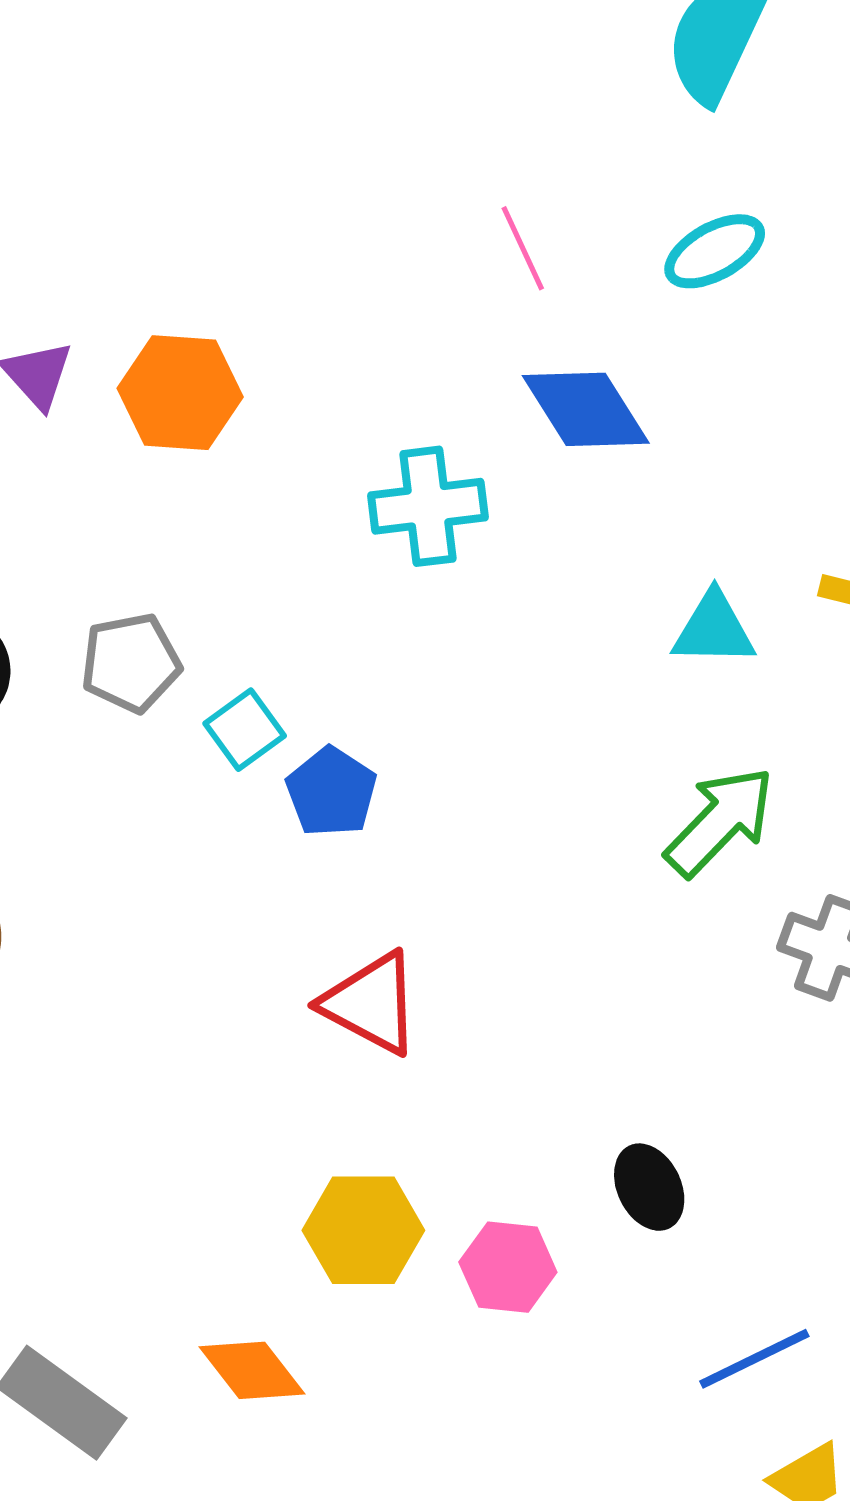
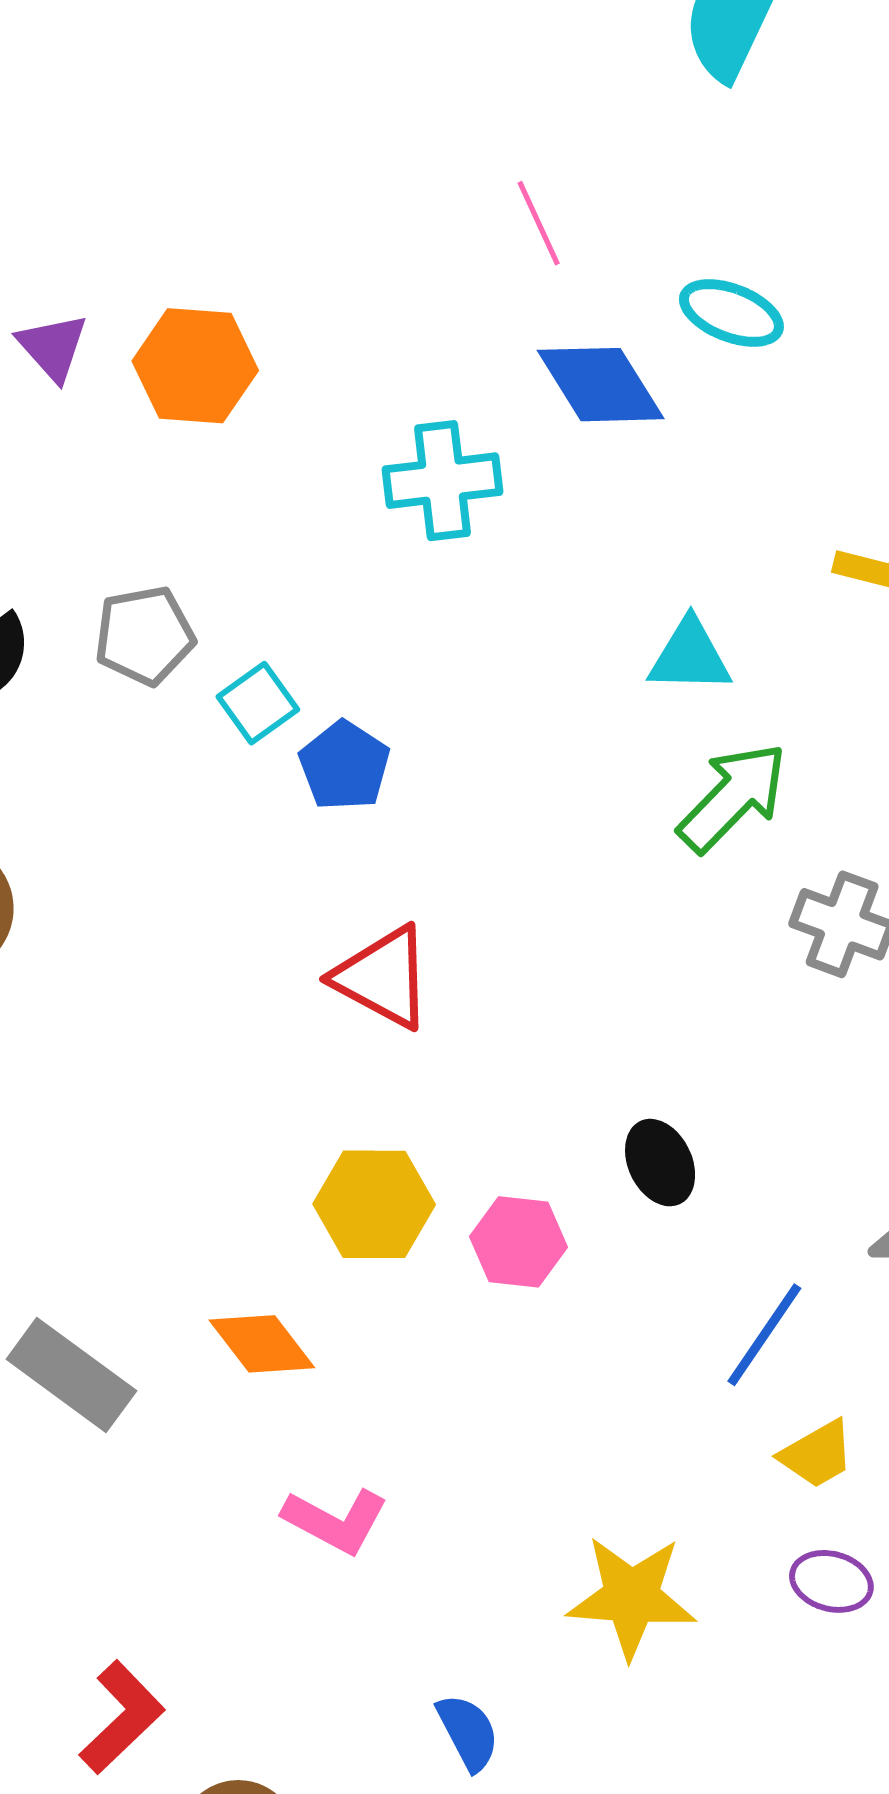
cyan ellipse: (715, 251) -> (731, 313), moved, turned 50
cyan triangle: (714, 629) -> (690, 656), moved
blue line: (754, 1359) -> (764, 1335), turned -30

